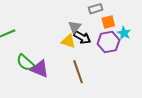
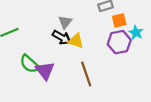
gray triangle: (75, 27) -> (65, 22), moved
black arrow: (82, 37) -> (62, 37), moved
purple triangle: (40, 69) -> (45, 71), turned 30

